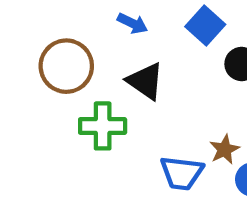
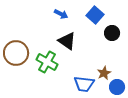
brown circle: (66, 66) -> (16, 53), moved
green cross: (103, 126) -> (47, 62), turned 30

